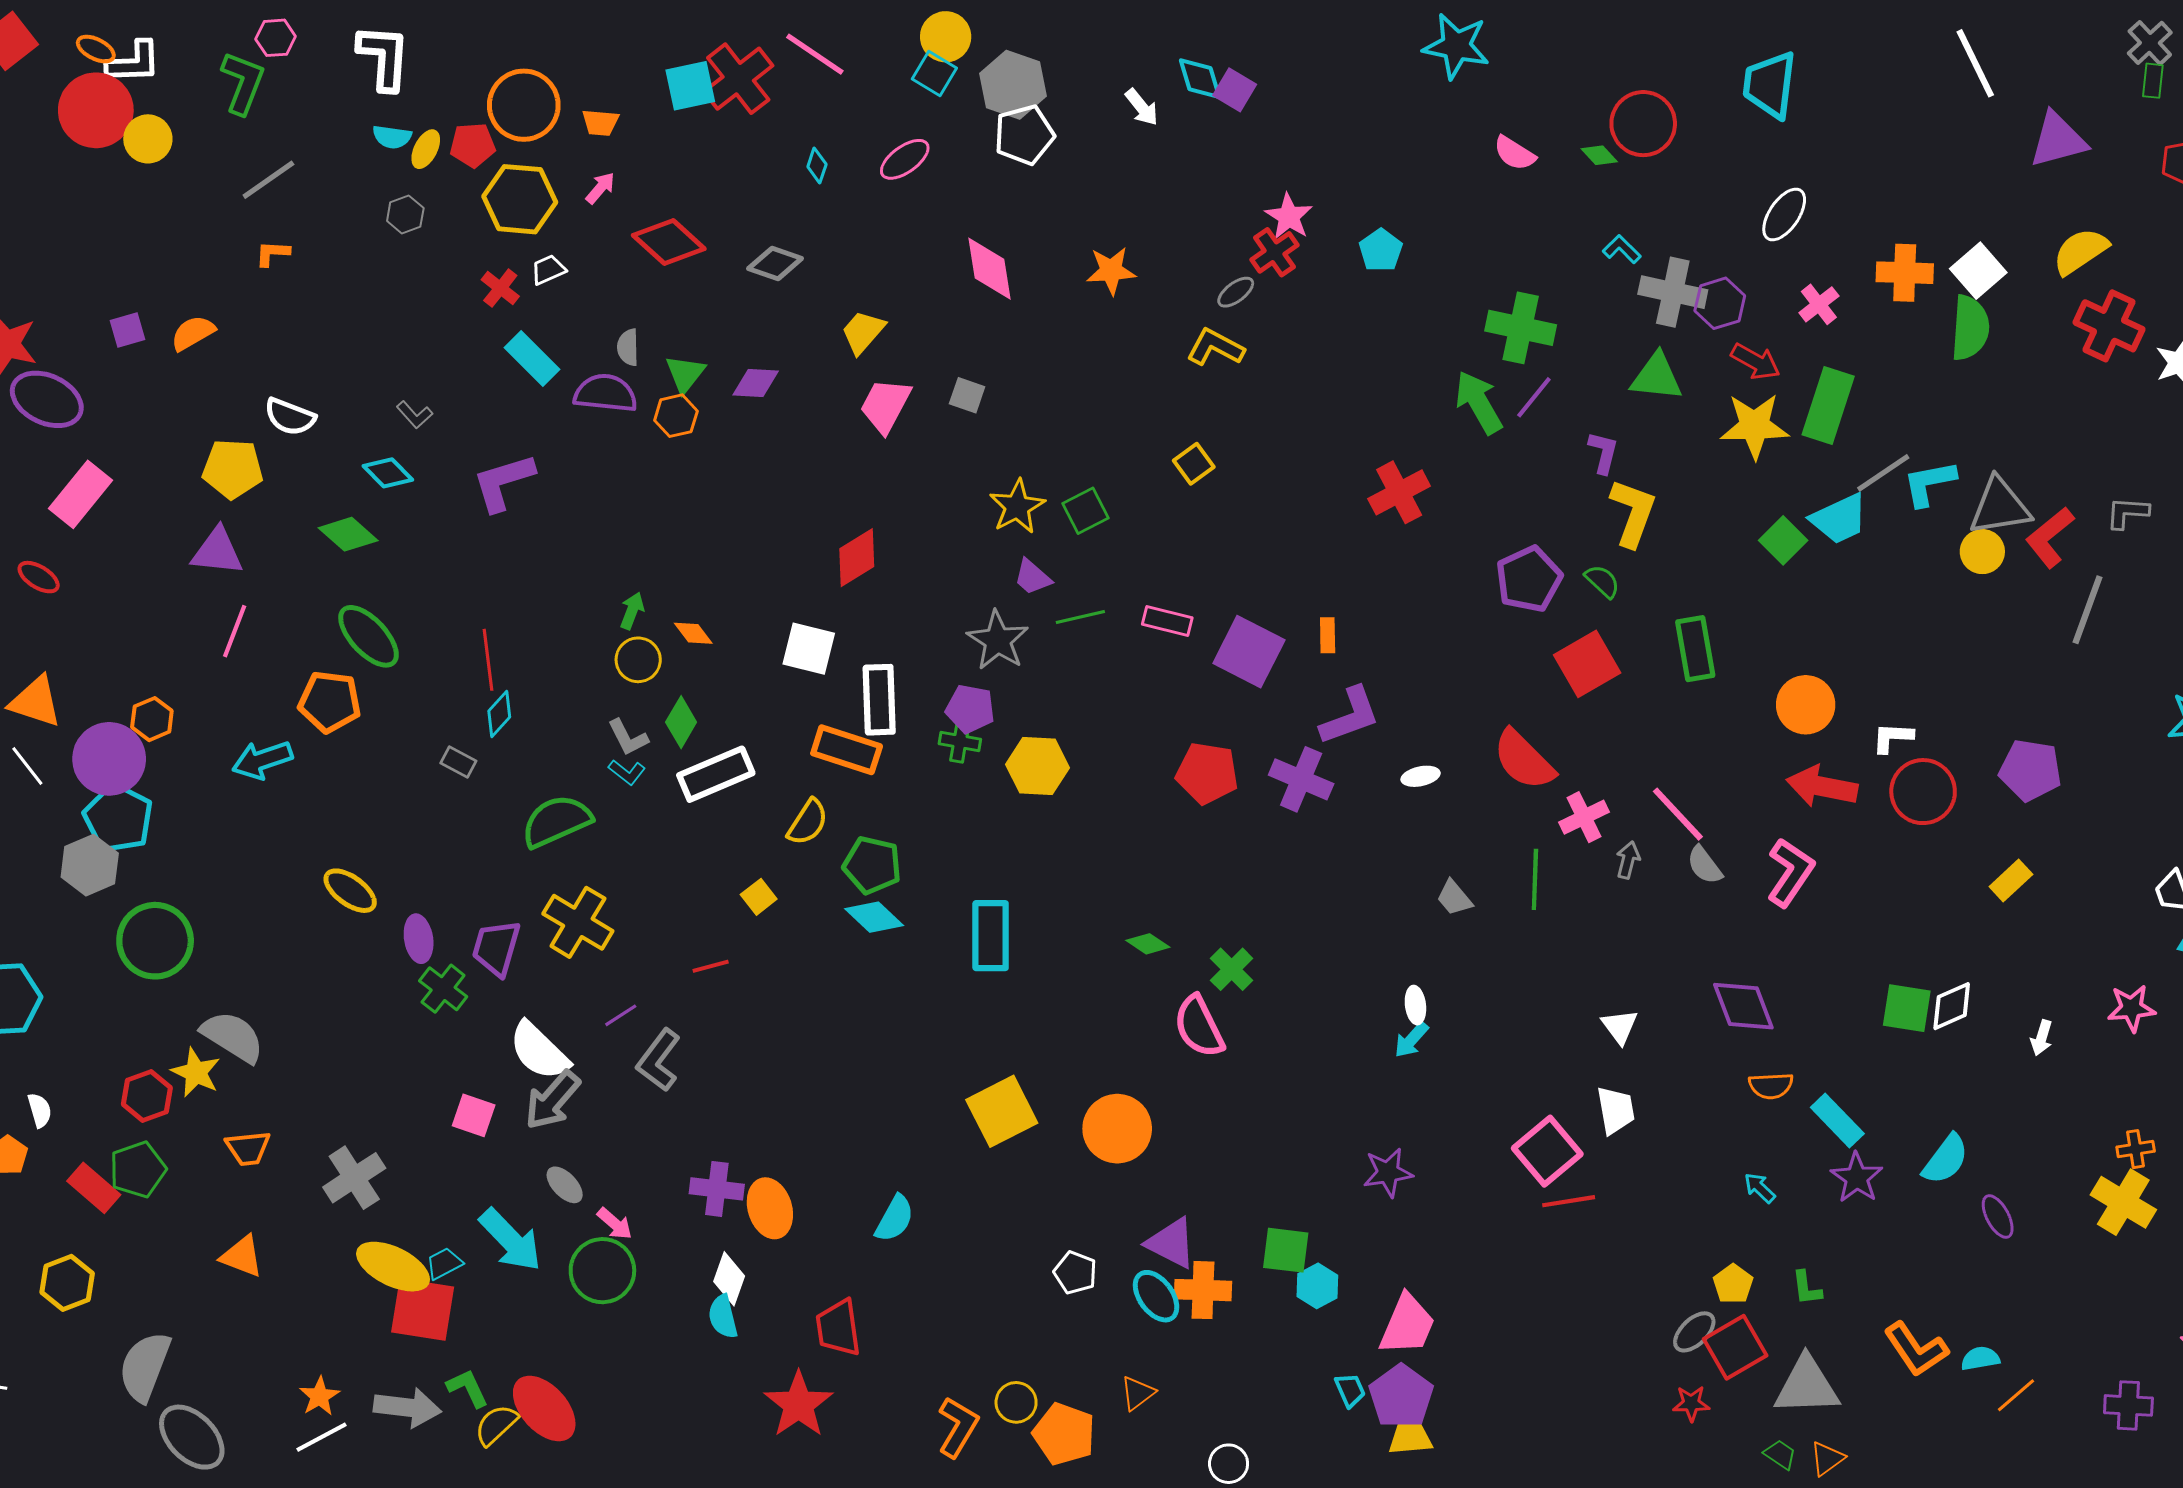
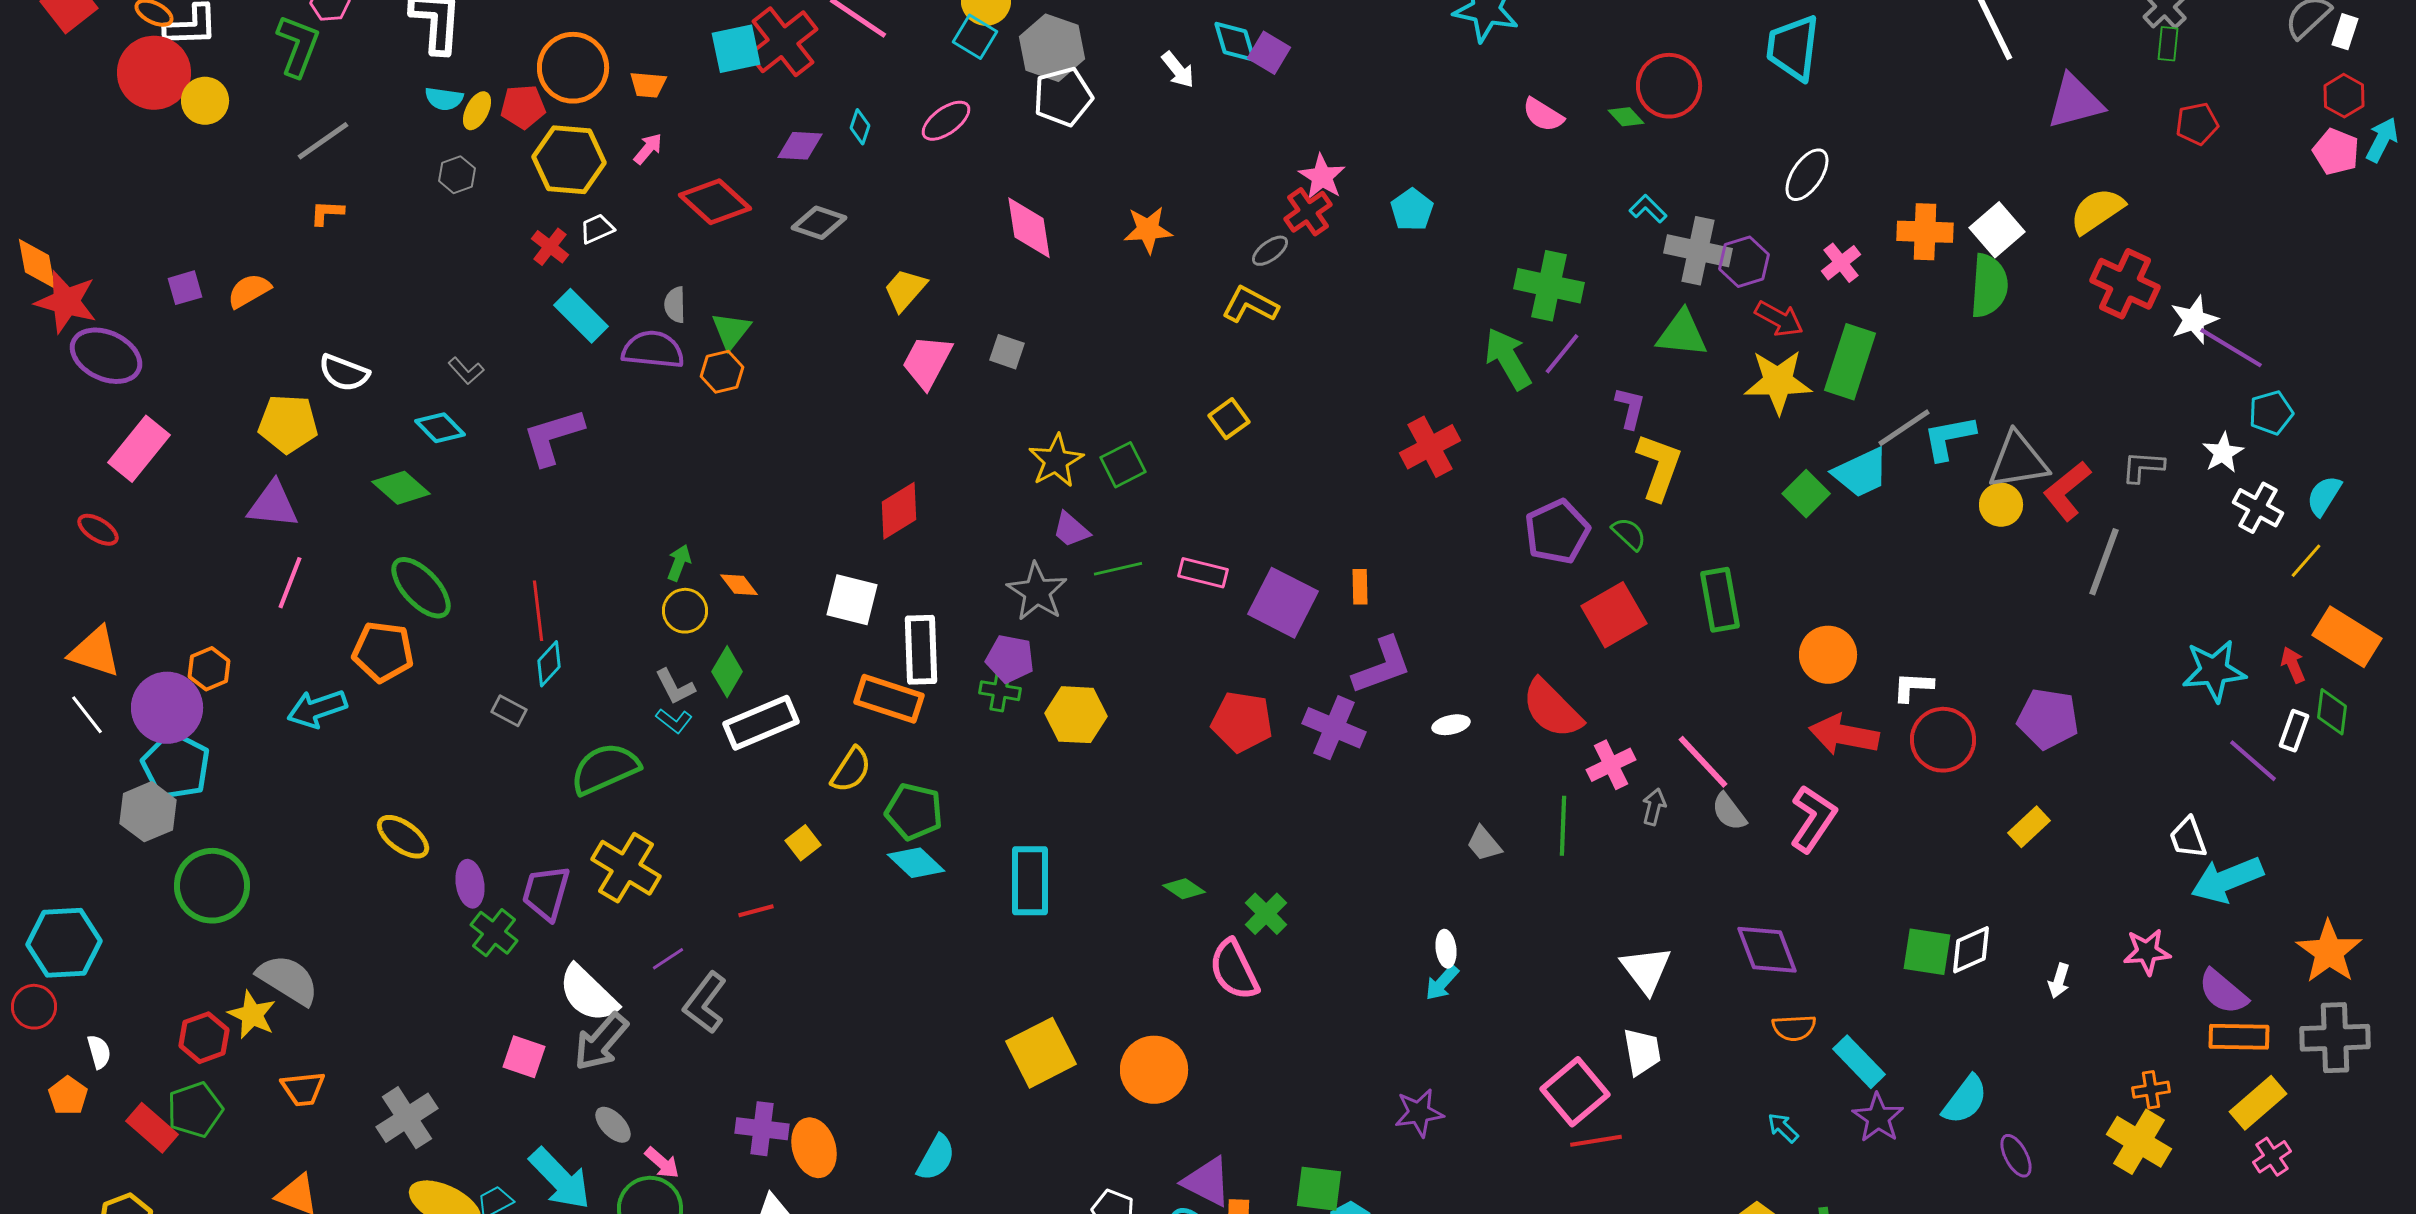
purple diamond: (756, 383) -> (800, 146), moved
white triangle: (1620, 1027) -> (1646, 970), size x1.4

